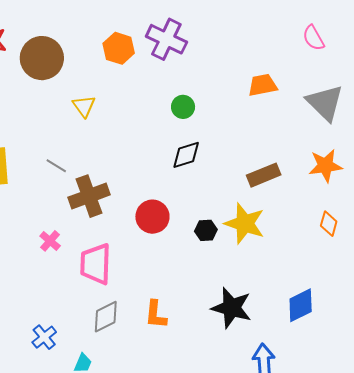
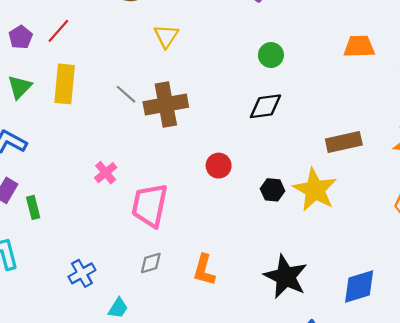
brown cross: (89, 196) -> (166, 104), moved
red circle: (152, 217) -> (219, 166), size x0.7
gray diamond: (106, 317) -> (151, 263), size x0.7

